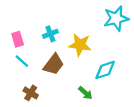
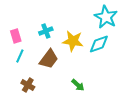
cyan star: (116, 18) -> (106, 17), turned -30
cyan line: (22, 61) -> (20, 56), turned 72
cyan diamond: (105, 70) -> (99, 44), moved

